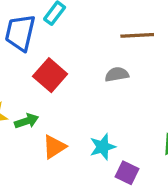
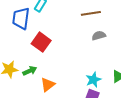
gray semicircle: (117, 74) -> (99, 36), moved
cyan star: (103, 147) -> (93, 80), moved

